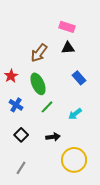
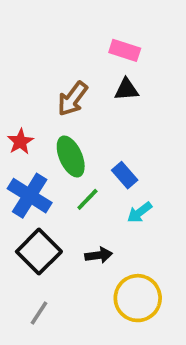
blue rectangle: (79, 78) -> (125, 175), moved
blue cross: (16, 105) -> (30, 196), size x1.6
black square: (21, 135) -> (39, 252), size x1.6

